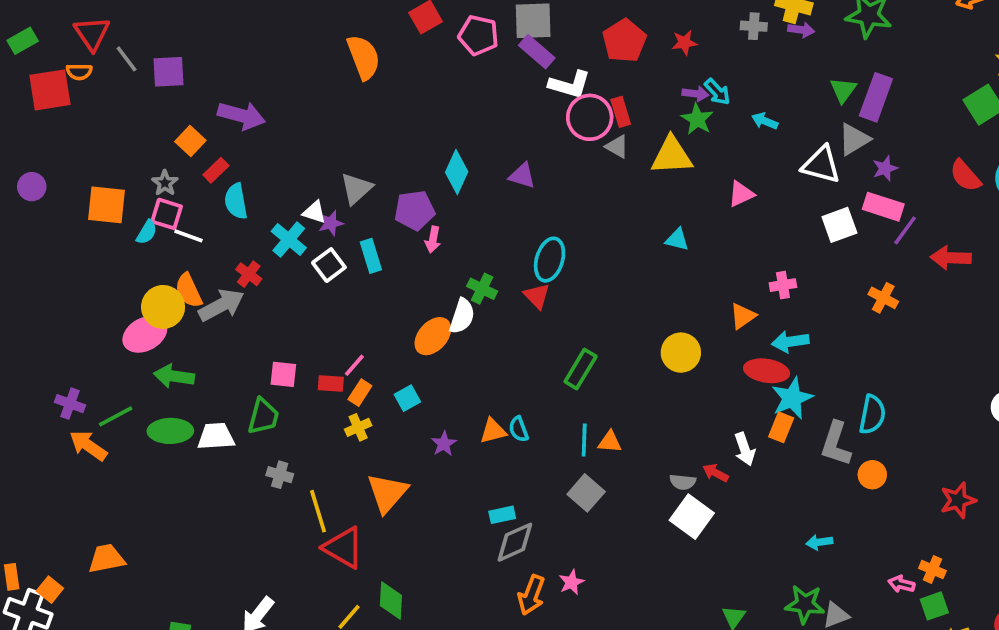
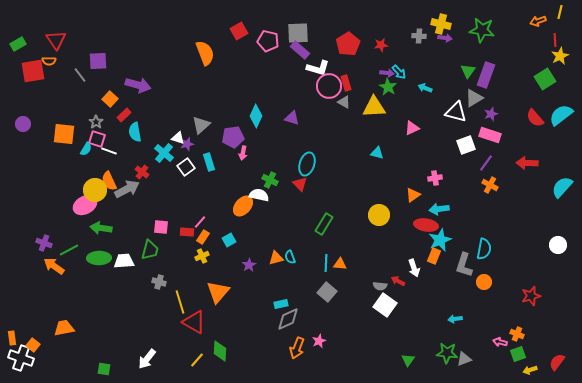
gray line: (127, 59) -> (80, 75), moved
purple line: (905, 230) -> (486, 163), moved
white semicircle: (462, 316) -> (259, 195), turned -96

